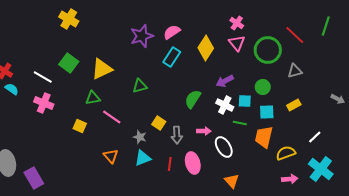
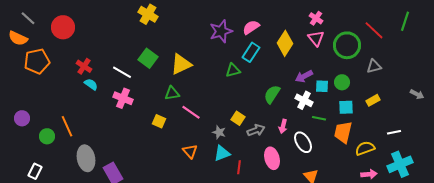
green triangle: (140, 86) -> (233, 70), moved
cyan square: (245, 101) -> (322, 86), moved
pink arrow: (204, 131) -> (283, 126), turned 104
gray arrow: (177, 135) -> (256, 130), turned -108
white line: (315, 137) -> (394, 132), turned 32
red line: (170, 164) -> (239, 167), moved
cyan cross: (321, 169) -> (400, 164), turned 30

